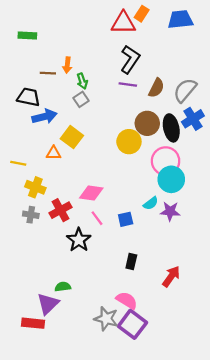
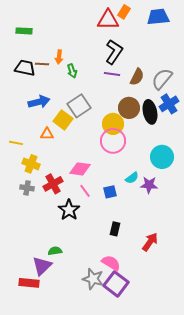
black trapezoid: (28, 97) -> (25, 68), moved
gray square: (81, 99) -> (79, 106), moved, size x1.6
pink circle: (166, 161) -> (113, 141), moved
cyan circle: (171, 179) -> (162, 157), moved

